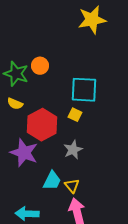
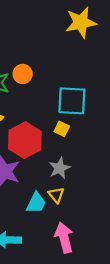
yellow triangle: (72, 186) -> (56, 195), moved

